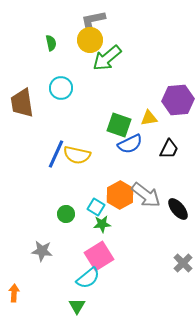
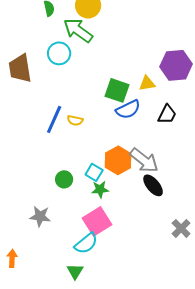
green arrow: (107, 58) -> (78, 30), moved, turned 76
yellow semicircle: (77, 155) -> (75, 120), size x0.6
black ellipse: (178, 209) -> (153, 185), moved

